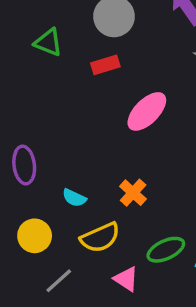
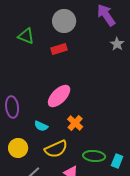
pink ellipse: (147, 111) -> (59, 96), moved
green ellipse: (166, 250) -> (94, 156), turned 30

